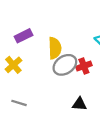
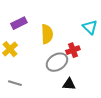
gray ellipse: (65, 65) -> (57, 62), moved

